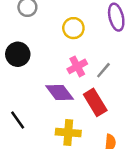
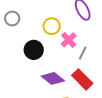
black circle: (18, 54) -> (34, 50), moved
pink cross: (77, 66) -> (69, 40), moved

